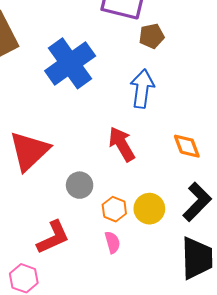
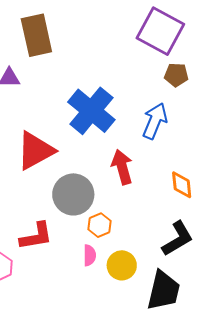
blue cross: (70, 63) -> (91, 111), moved, turned -30
gray circle: (80, 185) -> (73, 194), size x1.6
yellow circle: (149, 209) -> (122, 265), moved

